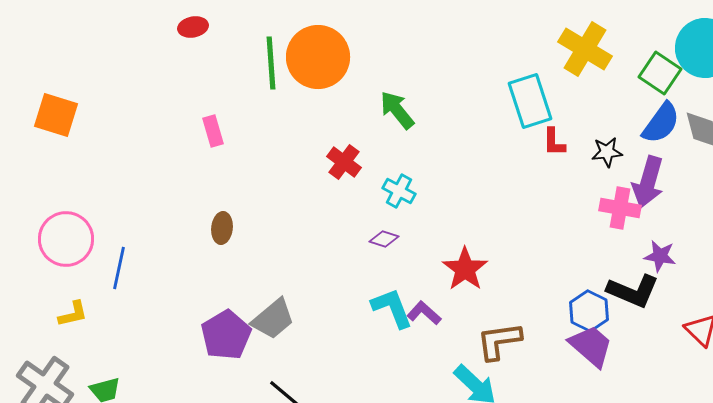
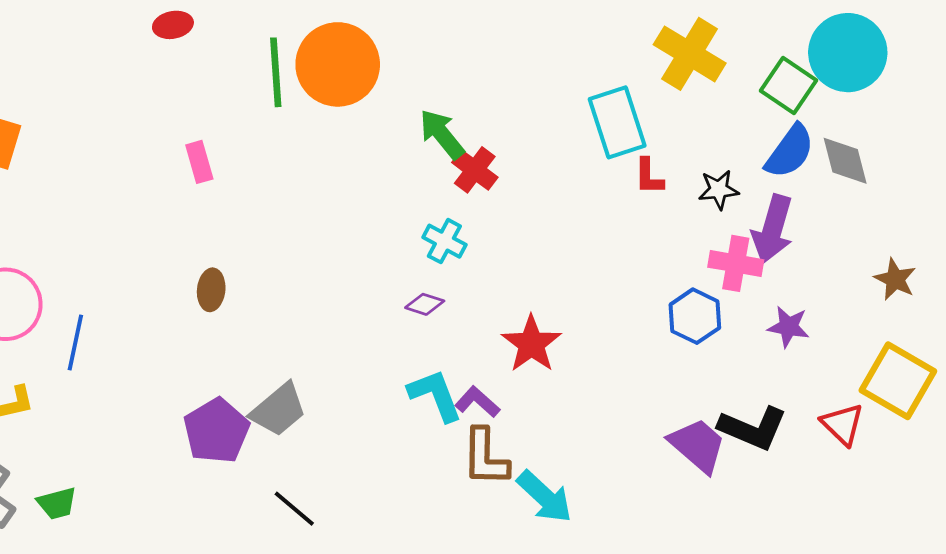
red cross: (344, 162) -> (475, 170), moved
black L-shape: (633, 291) -> (753, 428), moved
blue hexagon: (589, 311) -> (695, 316), moved
brown L-shape: (499, 341) -> (485, 457), moved, turned -81

